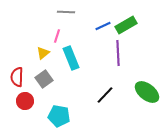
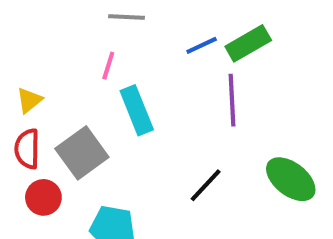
yellow triangle: (43, 53) -> (29, 100), moved
gray square: (44, 79) -> (82, 153), size x1.4

